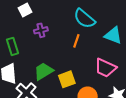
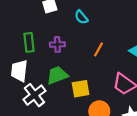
cyan semicircle: (84, 19) -> (81, 17), moved, size x0.6
purple cross: (41, 30) -> (57, 44), moved

